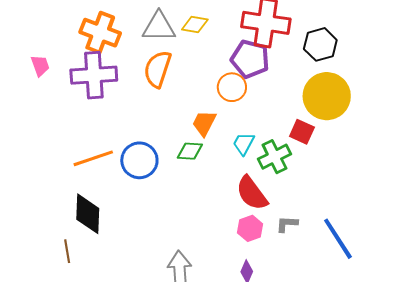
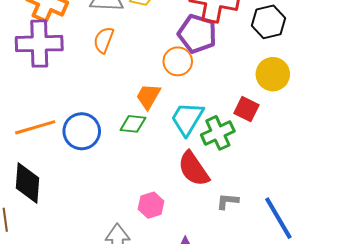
orange semicircle: (158, 69) -> (104, 40), size x0.7
yellow circle: (327, 96) -> (273, 74), size x0.7
cyan trapezoid: (244, 144) -> (187, 119), size x1.5
pink hexagon: (250, 228) -> (151, 205), moved

